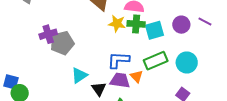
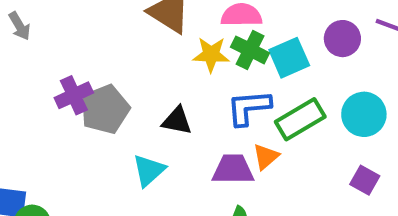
green cross: (136, 24) -> (250, 50), turned 30
blue L-shape: (118, 60) -> (249, 108), moved
orange triangle: (137, 76) -> (266, 157), turned 40
black triangle: (99, 89) -> (177, 121), moved, turned -35

